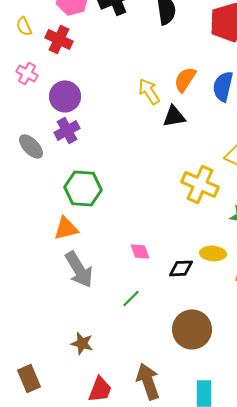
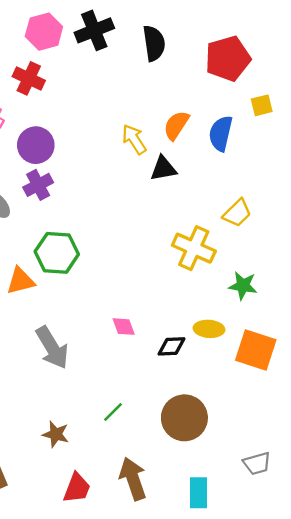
orange triangle: (66, 228) -> (21, 281), moved
green line: (131, 298) -> (113, 412), moved

